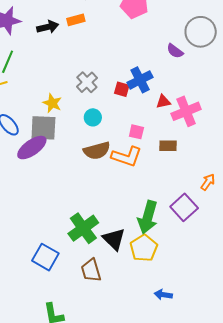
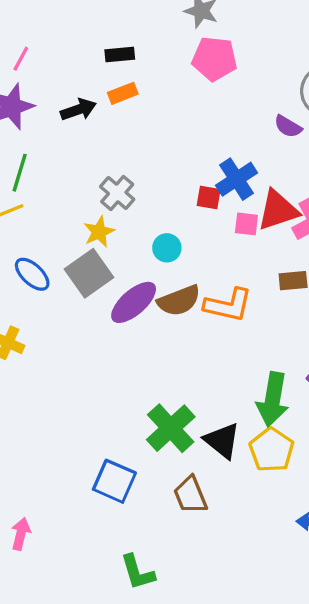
gray cross: (87, 82) -> (117, 193), moved
red triangle: (163, 102) -> (278, 210), size x1.8
yellow star: (52, 103) -> (99, 232), turned 30
gray square: (43, 128) -> (89, 273), turned -32
pink square: (136, 132) -> (246, 224), moved
purple ellipse: (32, 148) -> (134, 302), moved

